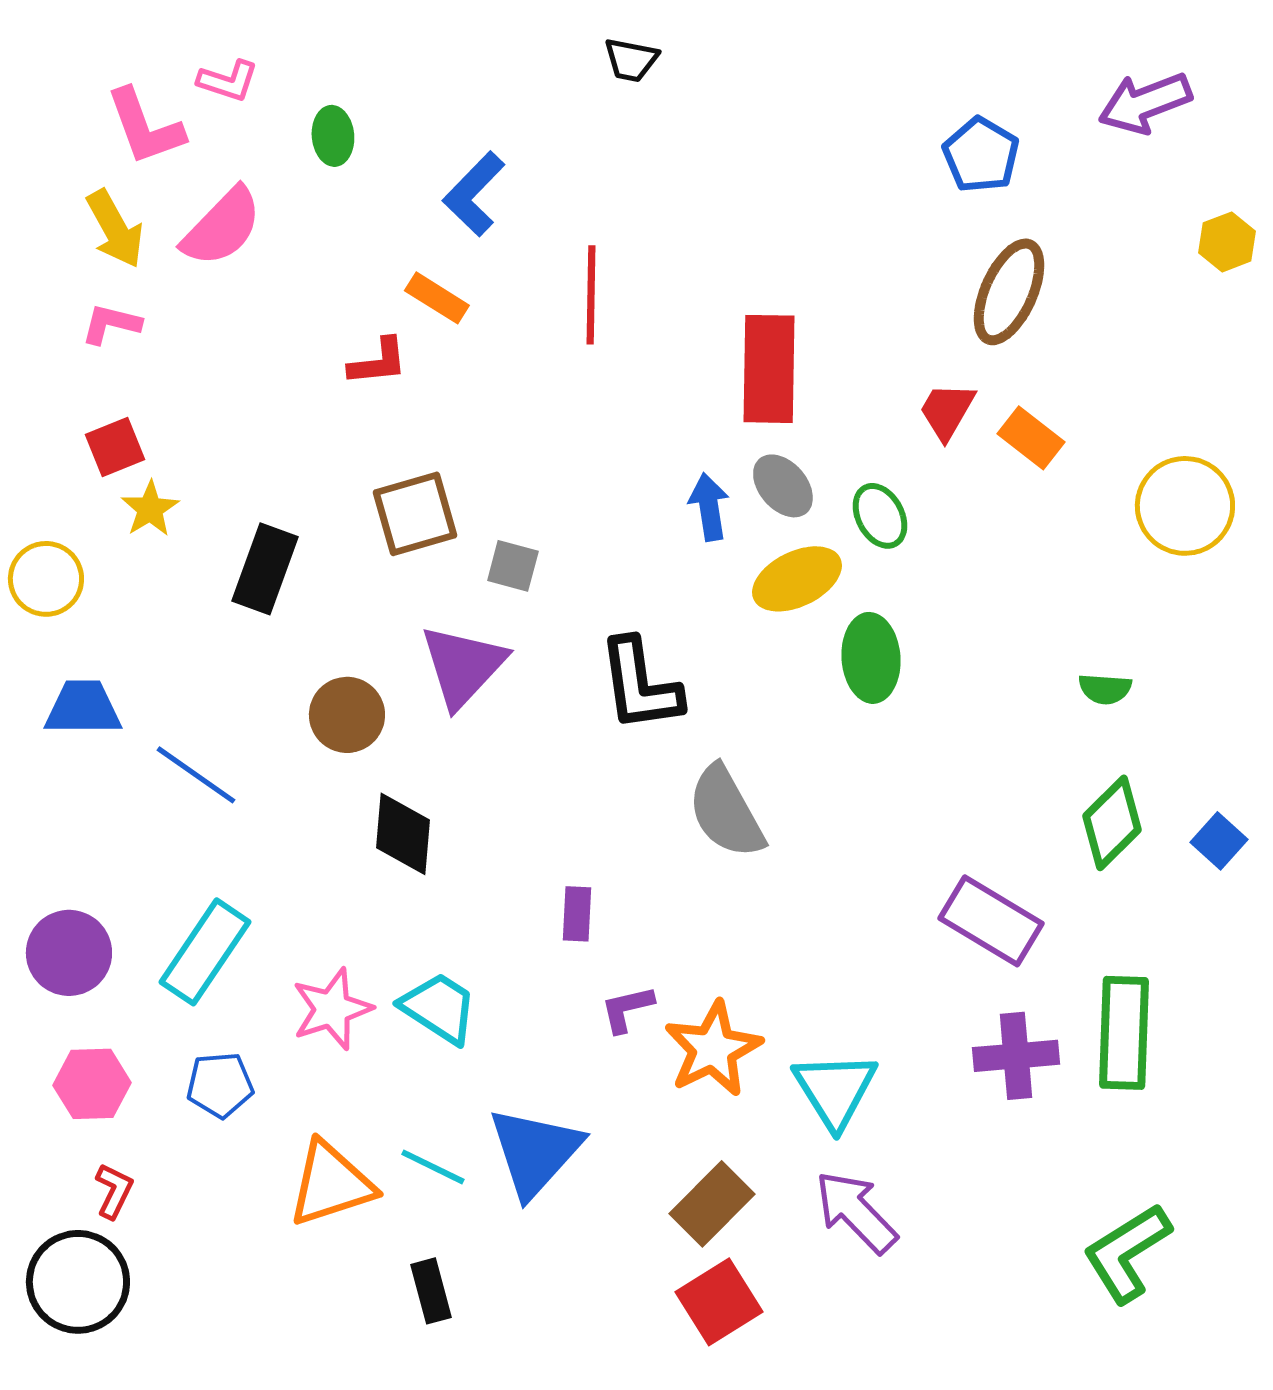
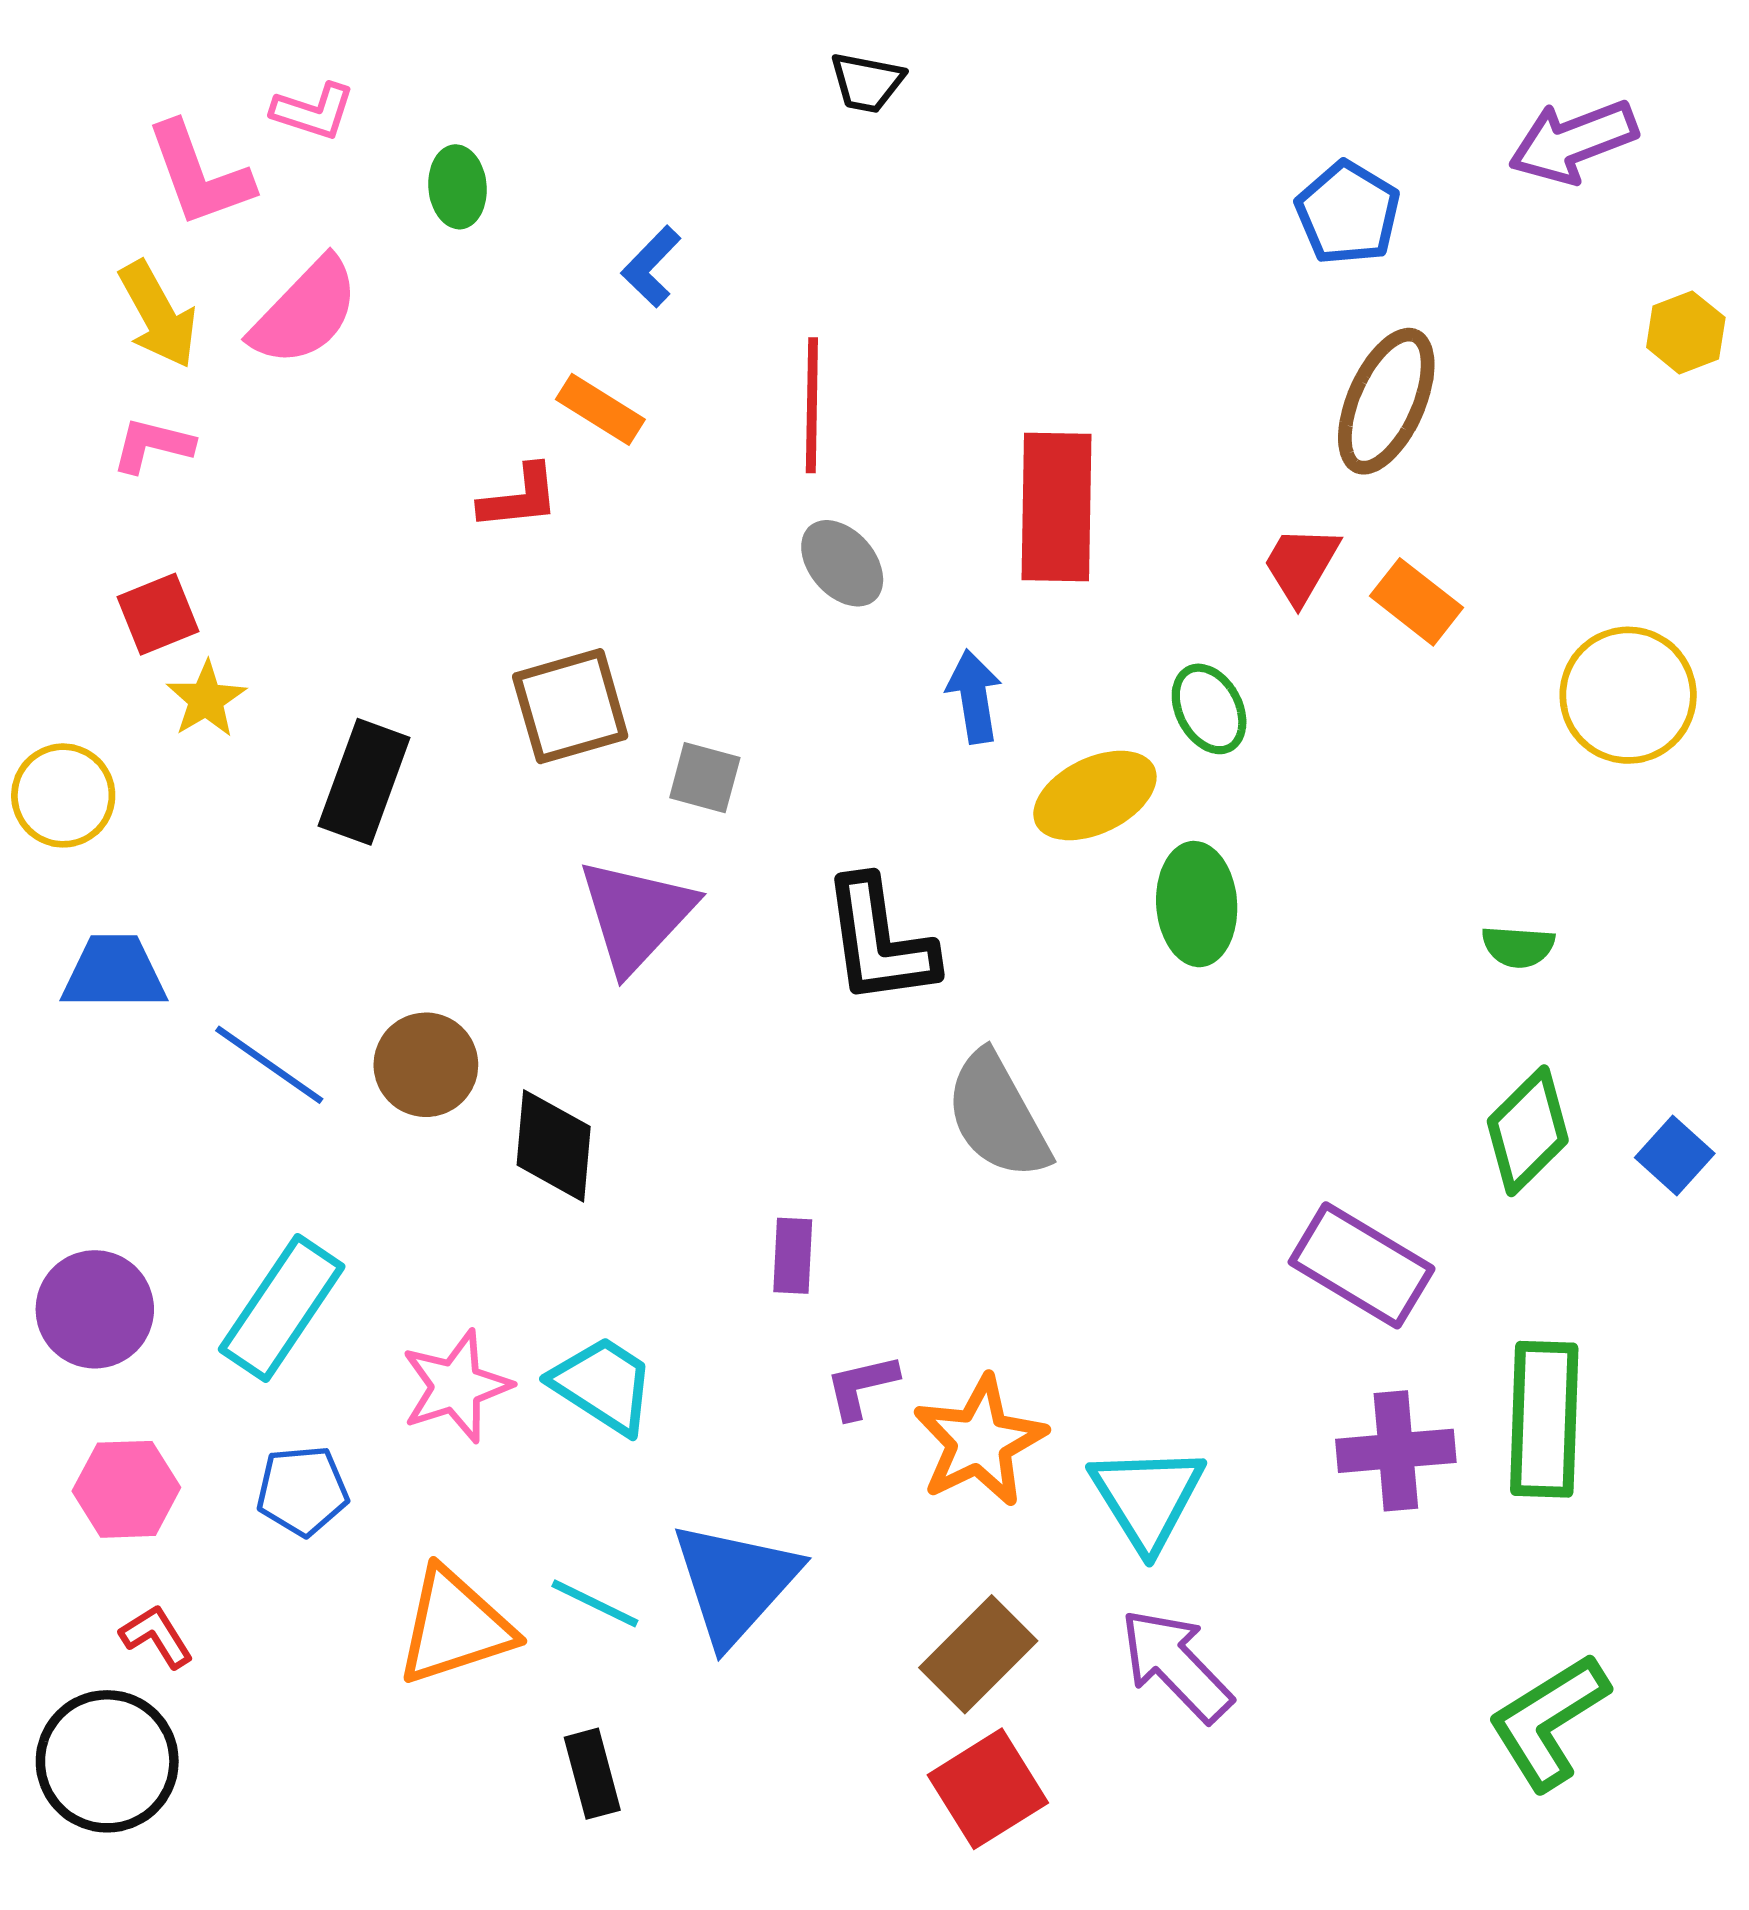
blue L-shape: (474, 194) -> (651, 267), size x0.7
gray ellipse: (783, 486) -> (842, 563), moved
brown circle: (347, 715) -> (426, 1065), moved
red L-shape: (114, 1191) -> (157, 1636), turned -58

